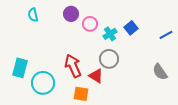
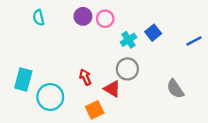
pink circle: (90, 24) -> (105, 19), moved
red arrow: (73, 66) -> (85, 77), size x0.6
gray semicircle: (160, 72) -> (175, 89), moved
orange square: (81, 94) -> (95, 110), turned -35

